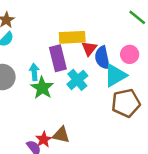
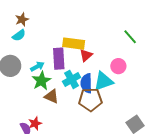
blue semicircle: (102, 58) -> (86, 83), moved
cyan arrow: (34, 72) -> (37, 66), turned 56
brown pentagon: (126, 103) -> (90, 100), moved
brown triangle: (61, 135) -> (52, 96), moved

